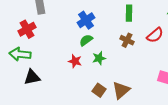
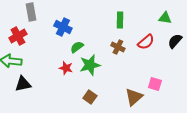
blue cross: (86, 20) -> (63, 27), moved, turned -30
green star: (99, 58) -> (90, 65), size x1.5
brown triangle: (121, 90) -> (134, 97), moved

